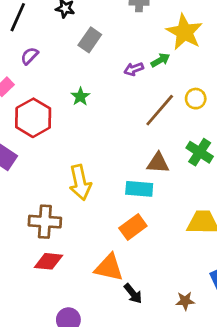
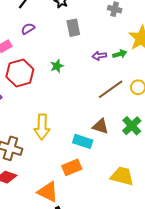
gray rectangle: (90, 40) -> (73, 28), turned -60

